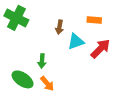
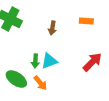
cyan triangle: (76, 42) -> (49, 61), moved
red arrow: (100, 49) -> (92, 62), moved

